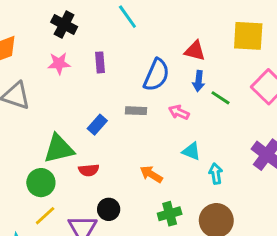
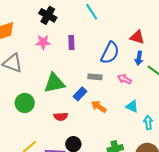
blue rectangle: (97, 125) -> (80, 94), moved
green triangle: (59, 149) -> (54, 83), moved
orange arrow: (151, 174) -> (99, 107), moved
green circle: (41, 183) -> (25, 103), moved

